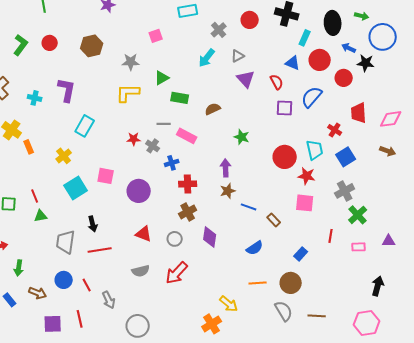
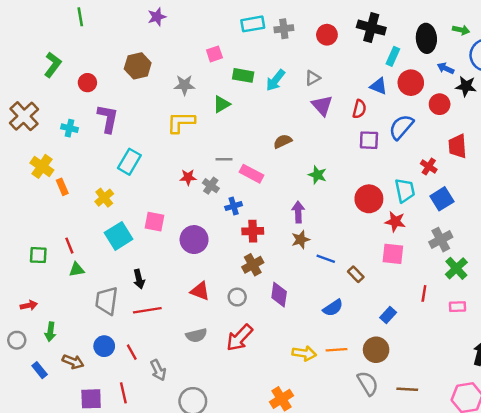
gray cross: (219, 30) -> (284, 29), moved, turned 35
red circle: (50, 43) -> (87, 83), moved
red semicircle: (277, 82) -> (359, 109), turned 42
green rectangle: (180, 98) -> (243, 75), moved
yellow arrow: (229, 304) -> (304, 353), moved, turned -30

